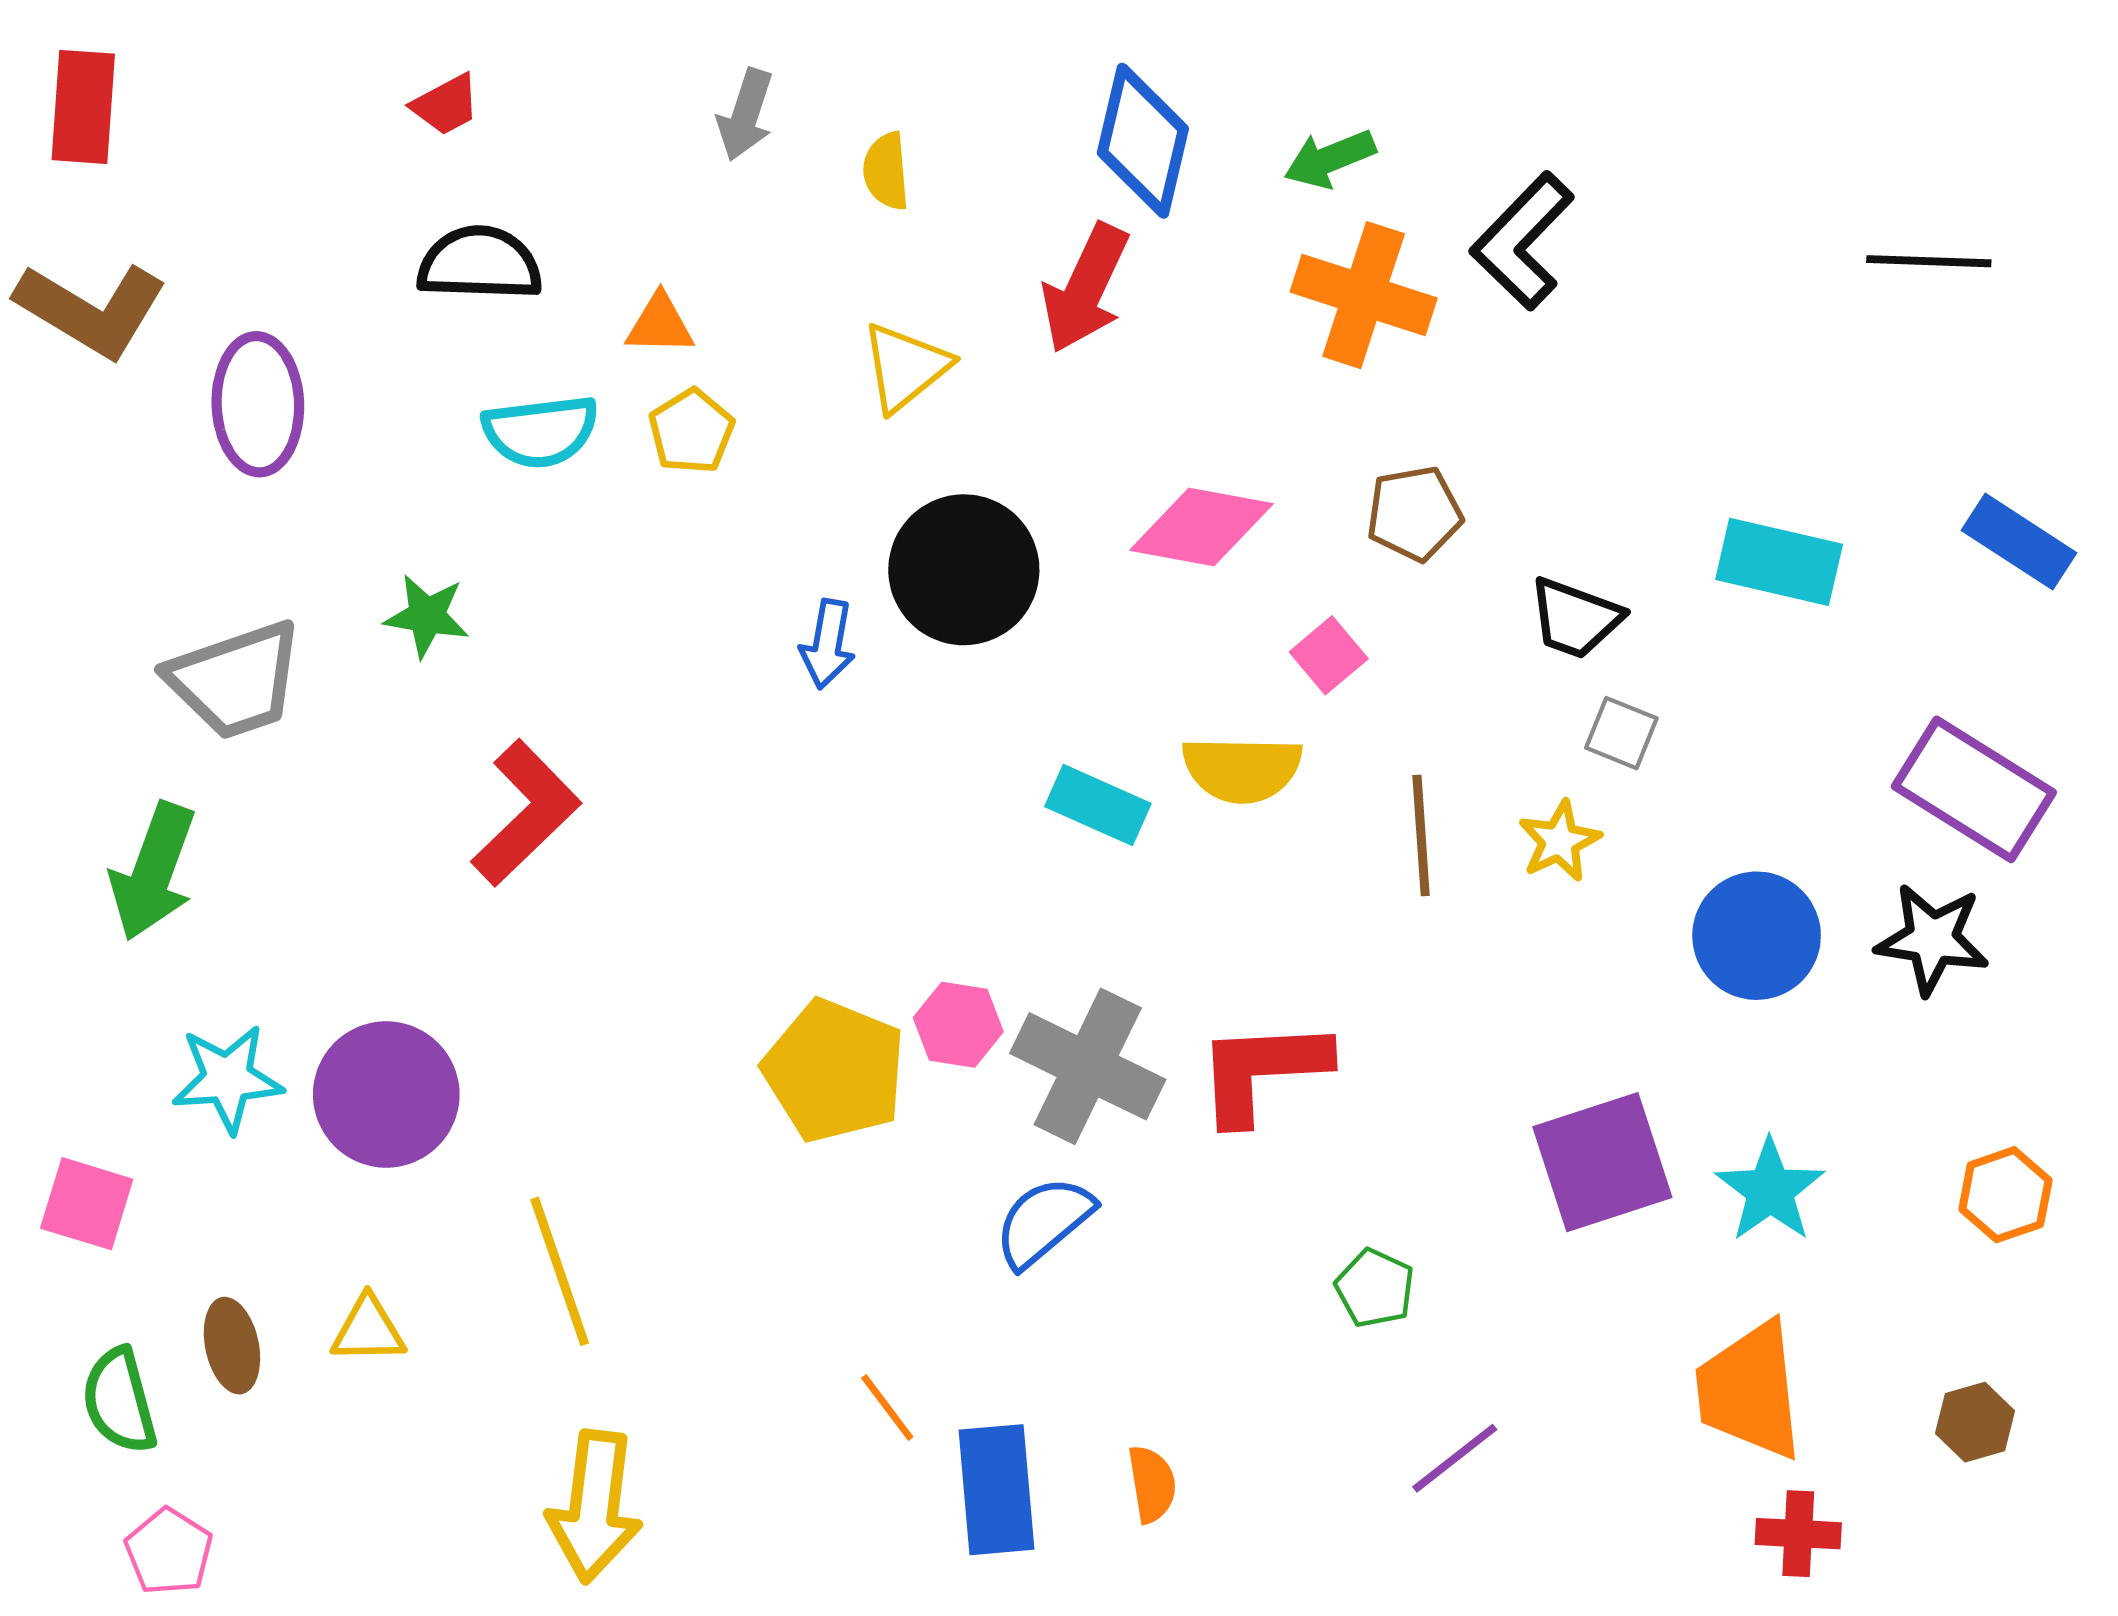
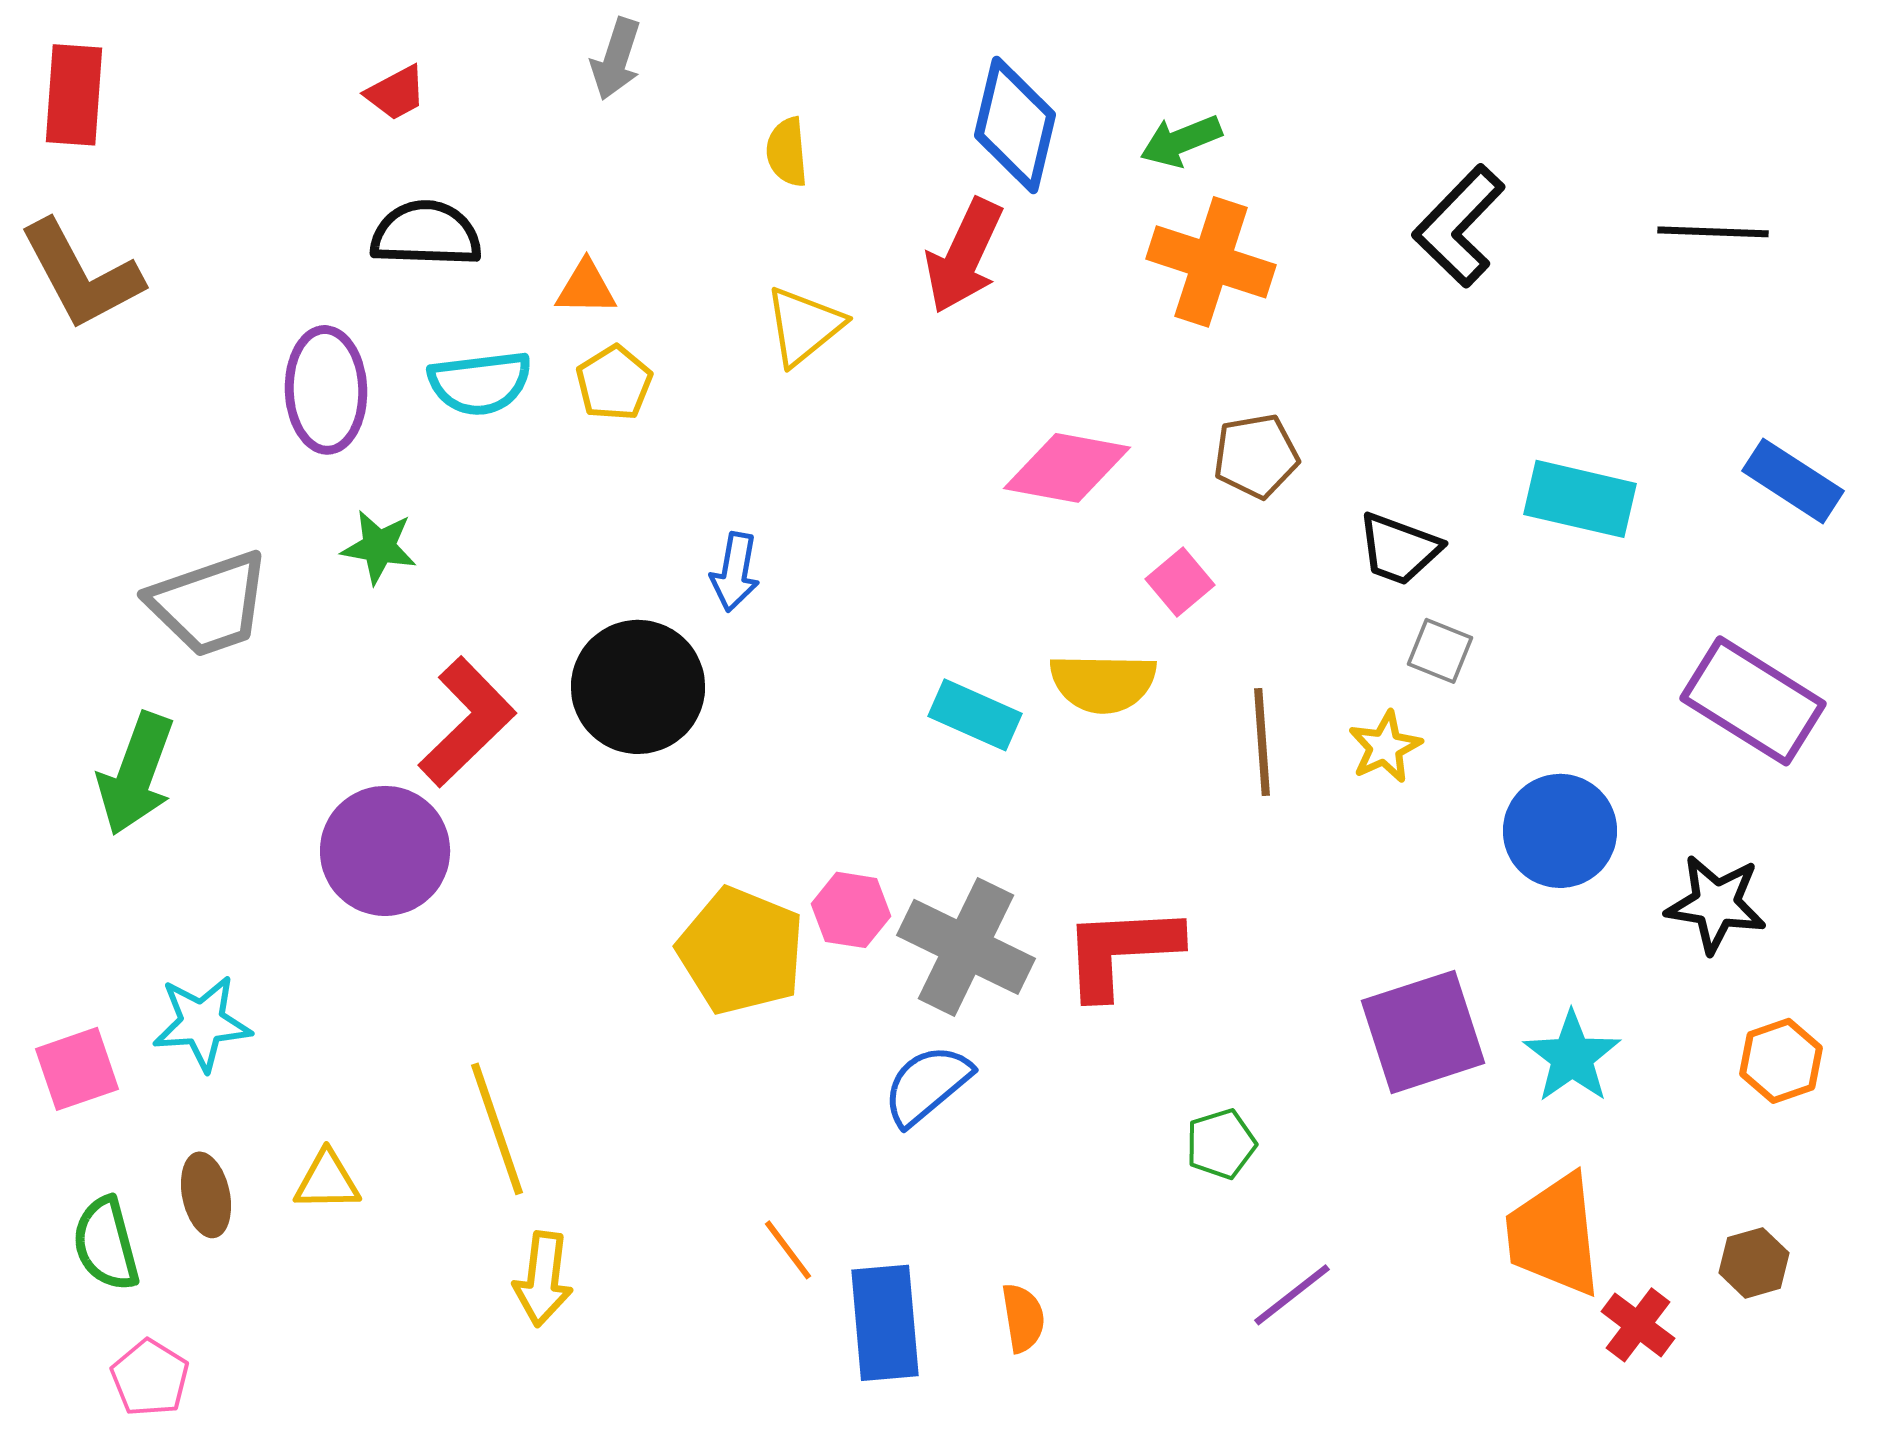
gray arrow: (745, 115) -> (616, 59), moved
black L-shape: (1522, 241) -> (1459, 226), moved
brown L-shape: (91, 310) -> (81, 275), turned 31
purple ellipse: (258, 404) -> (326, 390), moved
black circle: (964, 570) -> (638, 687), moved
black star: (1932, 939) -> (1716, 904), moved
cyan star: (227, 1079) -> (202, 1023), moved
purple circle: (386, 1094) -> (385, 851), moved
pink square: (87, 1204) -> (77, 1069), turned -36
green pentagon: (1375, 1288) -> (1221, 1144), turned 30
yellow arrow: (595, 1507) -> (543, 1279), moved, size x0.7
red cross: (1798, 1534) -> (1638, 1325), moved, turned 34

